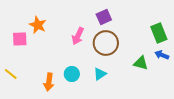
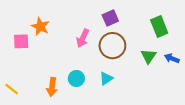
green rectangle: (159, 33) -> (159, 27), moved
green triangle: (141, 63) -> (149, 56), moved, turned 49
yellow line: (11, 74) -> (12, 89), moved

